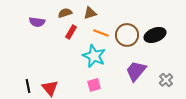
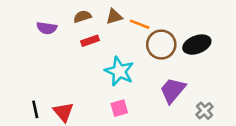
red rectangle: (71, 32) -> (90, 41), turned 40
orange line: (101, 33) -> (140, 24), moved
gray cross: (166, 80) -> (205, 111), moved

